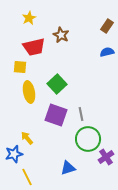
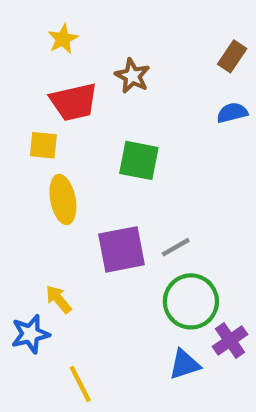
green square: (57, 84) -> (139, 160), moved, turned -36
gray line: (81, 114) -> (176, 247), turned 72
purple square: (56, 115) -> (121, 249), turned -30
blue triangle: (68, 168) -> (184, 364), moved
yellow line: (27, 177) -> (80, 384), moved

